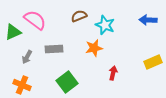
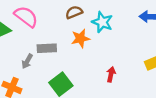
orange star: (94, 48) -> (81, 38), moved
gray arrow: (27, 57) -> (27, 61), moved

